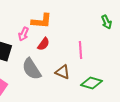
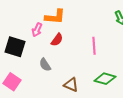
gray semicircle: (32, 69) -> (45, 65), size x0.6
brown triangle: (63, 72) -> (71, 85), moved

